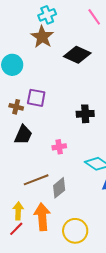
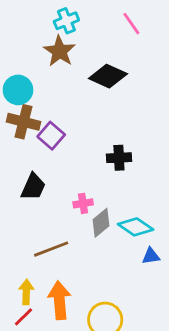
purple square: (36, 98) -> (51, 136), turned 30
brown cross: (16, 107) -> (24, 122), moved, size x1.6
gray diamond: (59, 188) -> (101, 223), moved

